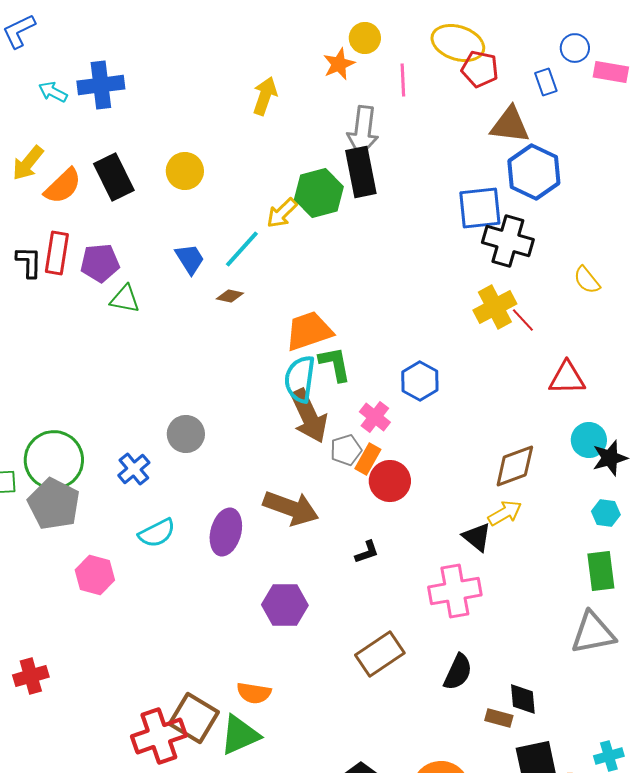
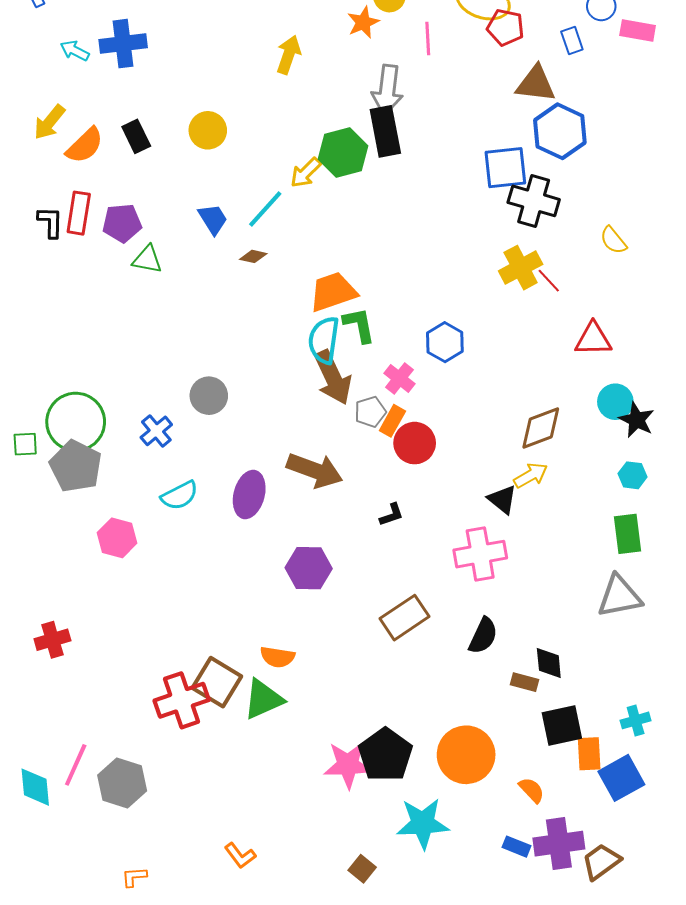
black rectangle: (114, 177) -> (136, 136), size x0.7
black star: (610, 458) -> (637, 420), turned -30

